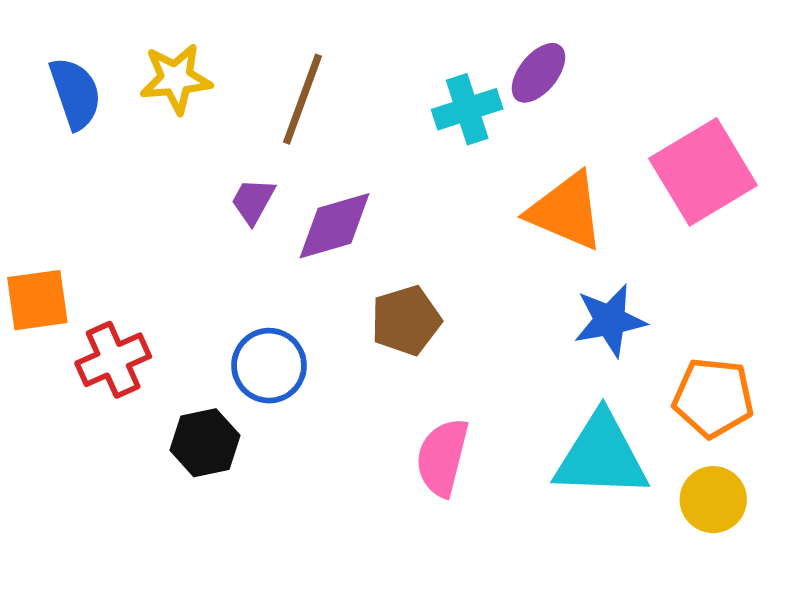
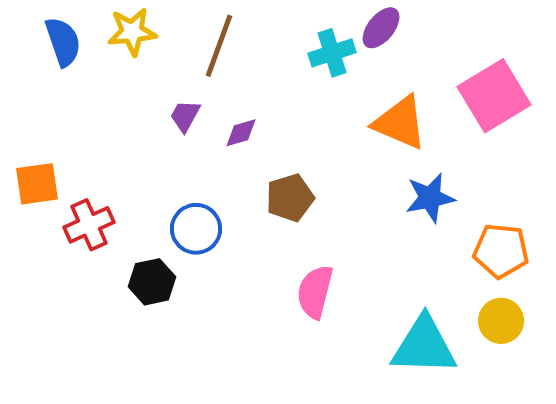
purple diamond: (335, 226) -> (241, 133), size x0.6
cyan triangle: (601, 456) -> (424, 346), moved

